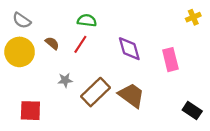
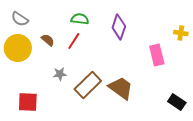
yellow cross: (193, 17) -> (181, 33), moved, turned 32
purple diamond: (129, 49) -> (119, 27), moved, turned 35

